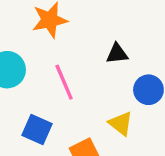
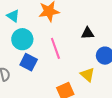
blue square: (37, 130) -> (29, 62), moved

